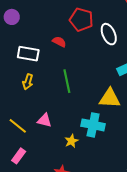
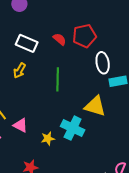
red pentagon: (81, 20) -> (84, 36), moved, turned 30
white ellipse: (109, 34) -> (103, 63), moved
pink triangle: (44, 120) -> (20, 125), moved

